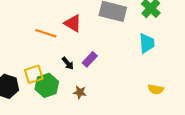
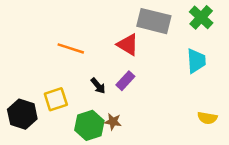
red triangle: (73, 23) -> (128, 45), moved
green hexagon: (47, 85) -> (89, 125), moved

